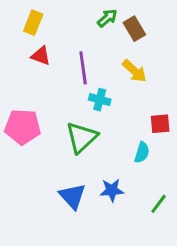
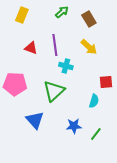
green arrow: (107, 18) -> (62, 12), moved
red triangle: (41, 56) -> (31, 48), moved
blue triangle: (72, 196) -> (35, 120), moved
green line: (159, 204) -> (96, 134), moved

